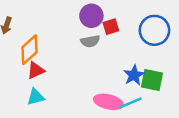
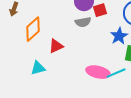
red triangle: (36, 70) -> (56, 46), moved
blue star: (134, 75) -> (119, 36), moved

